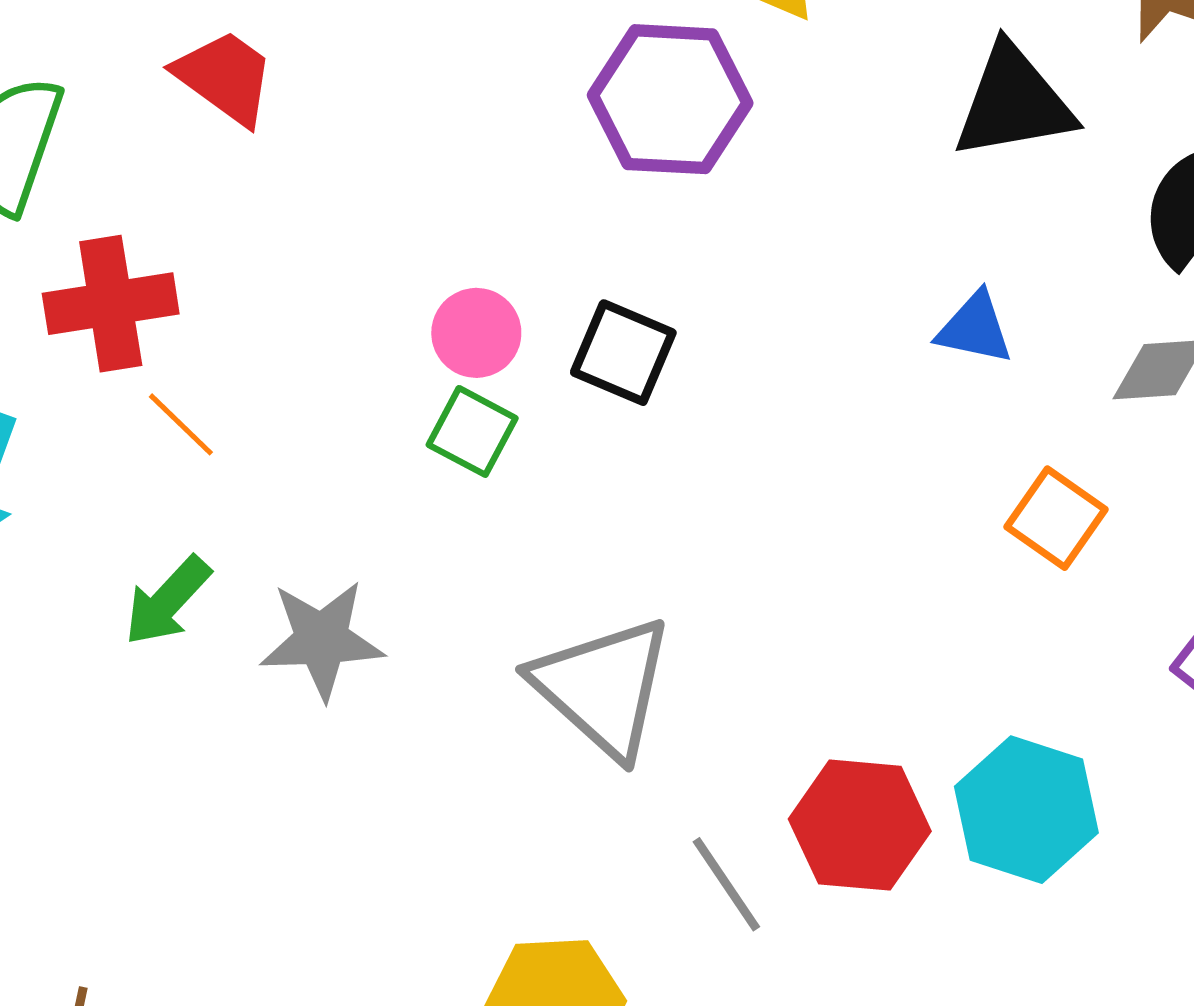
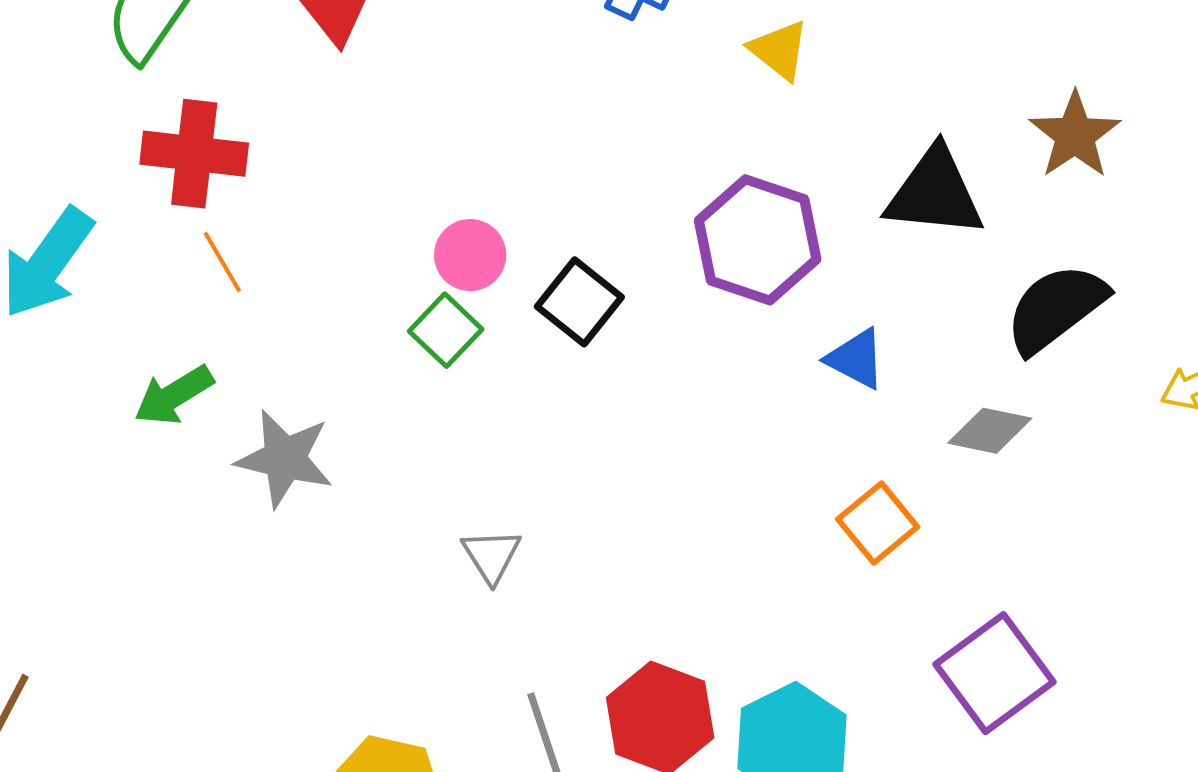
purple hexagon: (670, 99) -> (758, 240), moved
gray triangle: (603, 687) -> (491, 556), size x0.5

